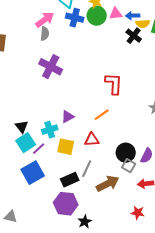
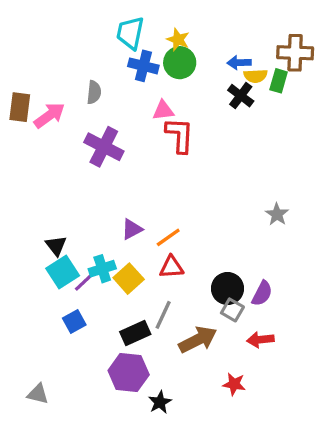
pink triangle: (116, 14) -> (163, 110), moved
pink arrow: (45, 20) -> (49, 115), moved
red L-shape: (114, 84) -> (180, 135), moved
orange line: (102, 115) -> (168, 237), moved
cyan cross: (50, 130) -> (102, 269), moved
yellow square: (66, 147) -> (129, 279), turned 36
blue square: (33, 173) -> (74, 321), size x0.6
red star: (138, 213) -> (234, 384), moved

